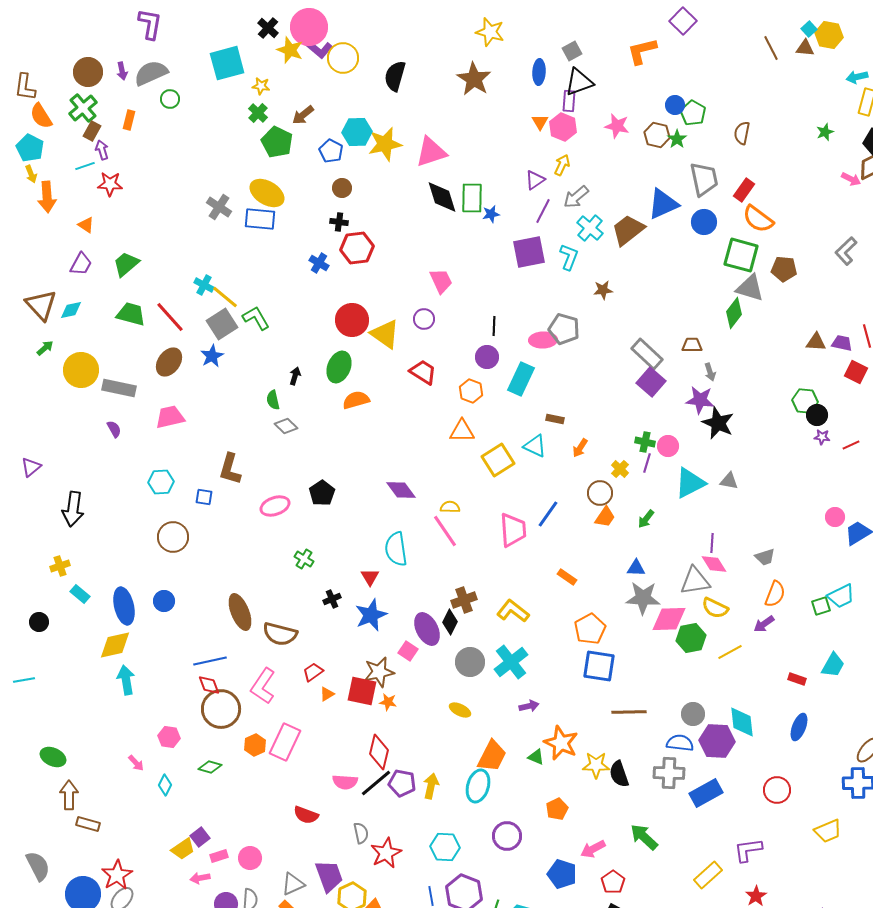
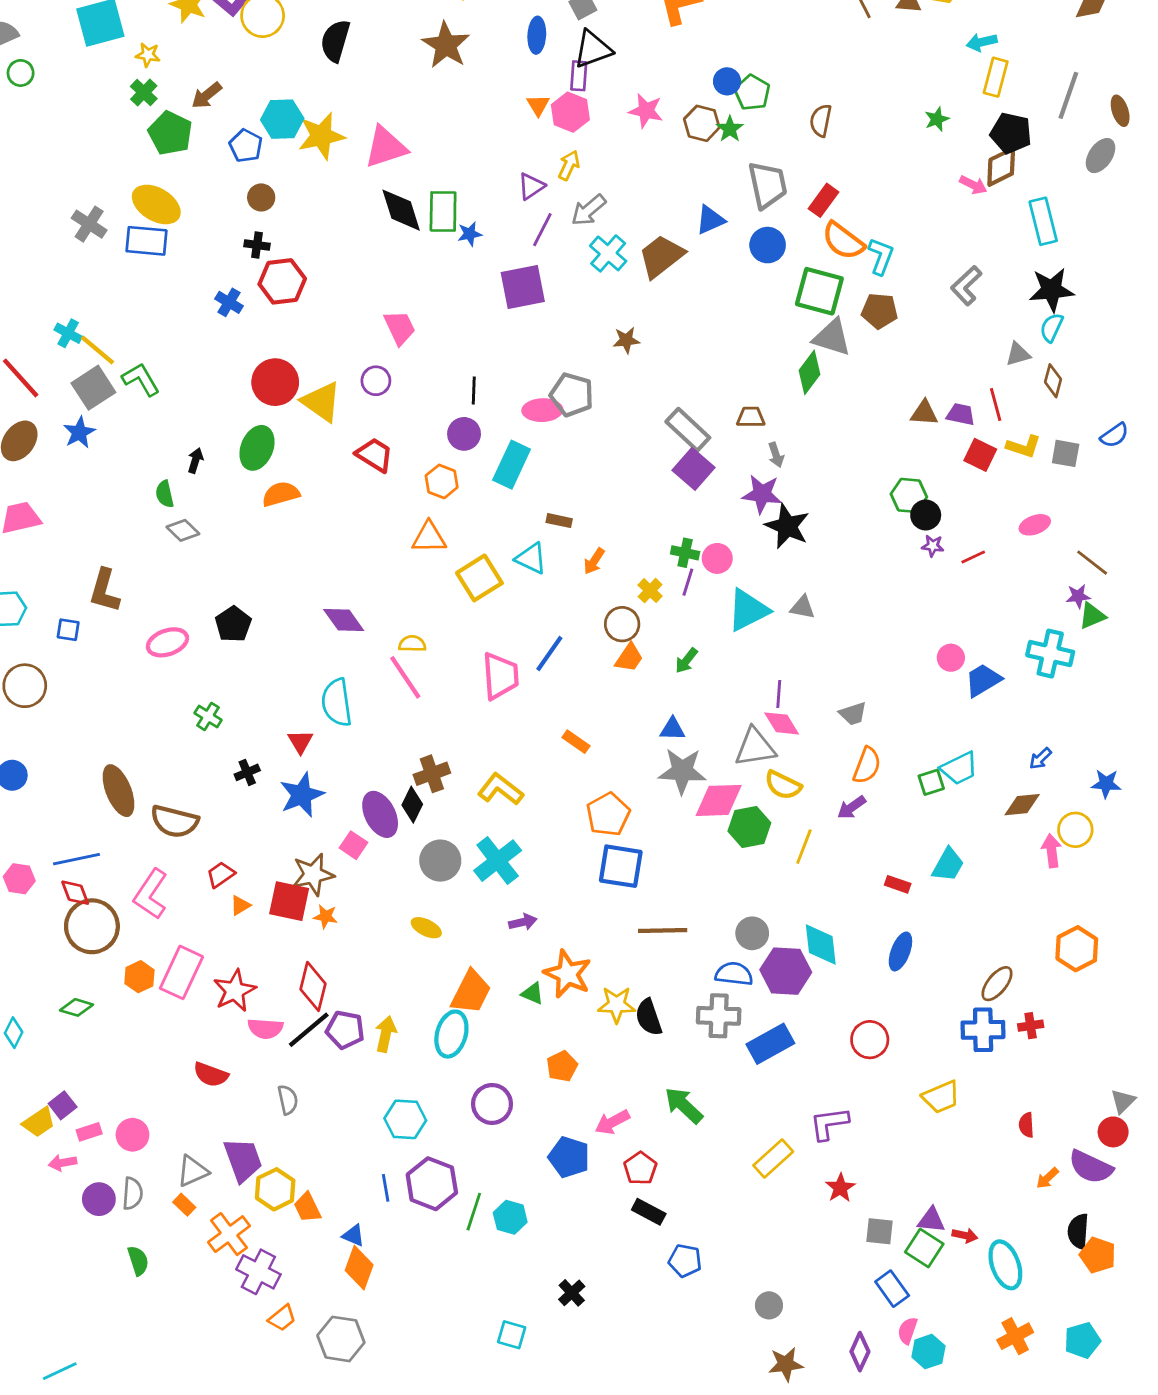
blue triangle: (663, 204) -> (710, 220), size x0.7
cyan L-shape: (569, 257) -> (881, 256), moved
yellow line: (730, 652) -> (804, 847), turned -40
pink hexagon: (169, 737) -> (19, 879), moved
red star: (386, 853) -> (235, 991), moved

